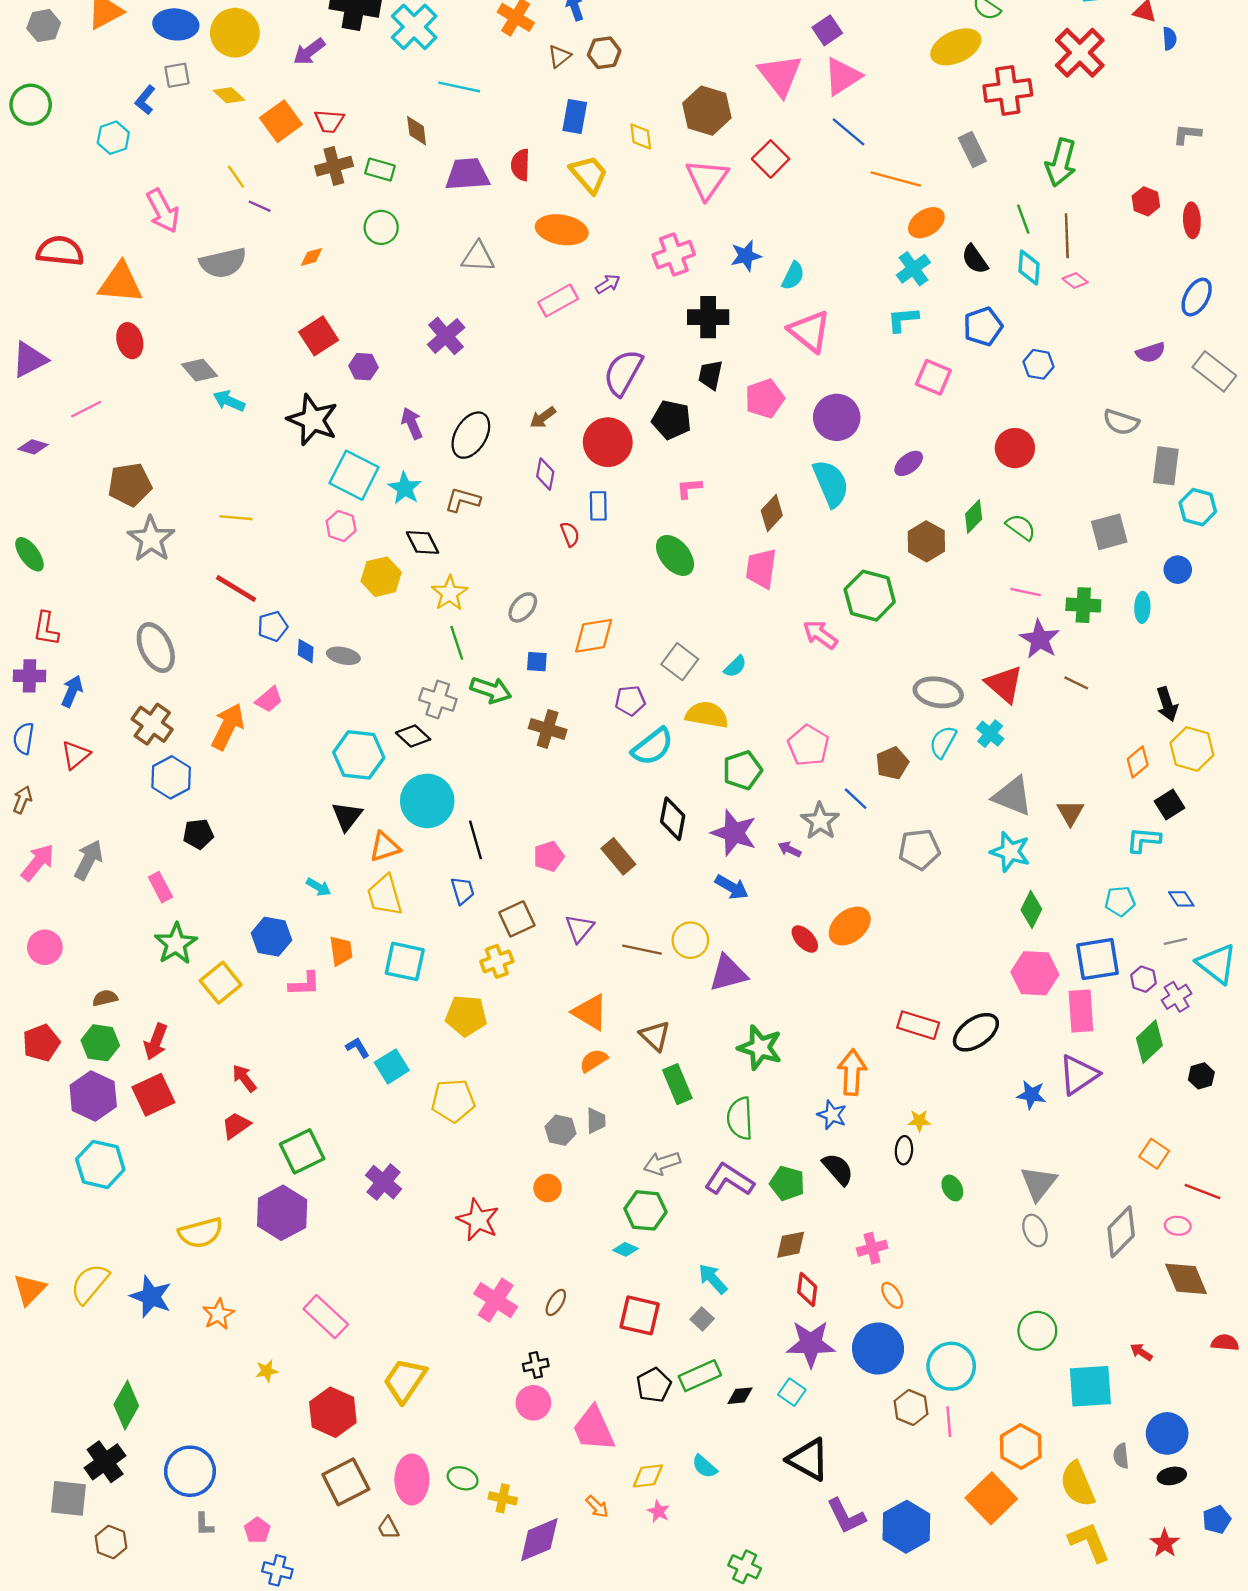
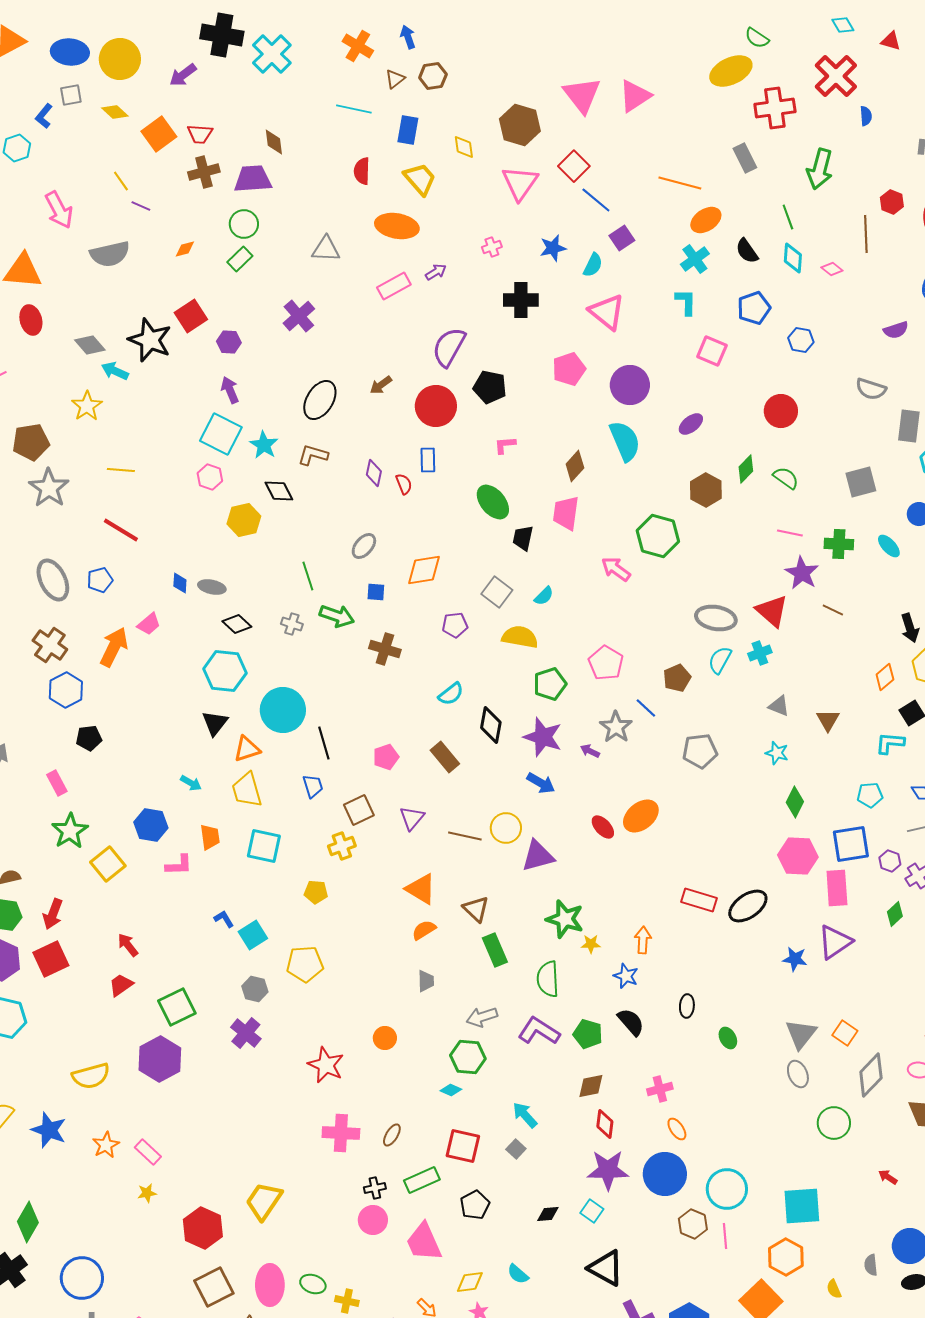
purple square: (827, 30) -> (622, 238), moved
blue semicircle: (1169, 39) -> (866, 116), moved
cyan line: (459, 87) -> (354, 109), moved
blue line: (848, 132) -> (596, 200), moved
green rectangle: (380, 170) -> (240, 259), moved, turned -60
purple trapezoid: (467, 174) -> (253, 179), moved
brown line: (1067, 236) -> (866, 234), moved
pink cross: (674, 255) -> (492, 247), size x0.6
cyan L-shape: (903, 319) -> (686, 302), turned 96
black trapezoid: (710, 375) -> (523, 538), moved
black star: (313, 420) -> (150, 340), moved
purple arrow: (412, 423) -> (230, 390), moved
purple diamond: (545, 474) -> (374, 473), moved
yellow star: (450, 593) -> (87, 406), moved
cyan ellipse: (1142, 607) -> (889, 546), turned -45
blue pentagon: (273, 626) -> (100, 580), moved
gray cross: (438, 699) -> (292, 624), size x0.7
cyan cross: (990, 734) -> (760, 653), turned 30
black diamond: (413, 736) -> (237, 624), moved
cyan semicircle: (653, 747) -> (451, 694), moved, size x0.7
gray triangle: (1013, 796) -> (779, 706), size x0.6
cyan star: (1010, 852) -> (777, 753), size x0.7
yellow pentagon: (466, 1016) -> (316, 892), size x0.7
green diamond: (1149, 1042) -> (895, 914), size x0.7
orange arrow: (852, 1072) -> (643, 940), size x0.7
yellow star: (919, 1121) -> (591, 944), moved
gray hexagon: (561, 1130) -> (255, 989), moved
orange square: (1154, 1154) -> (845, 1033), moved
pink cross: (496, 1300) -> (341, 1133), turned -30
pink rectangle: (326, 1317) -> (148, 1152), moved, size x0.7
green circle: (1037, 1331) -> (834, 1123), moved
green rectangle: (700, 1376) -> (422, 1180), moved
cyan square: (1090, 1386) -> (802, 1206), moved
yellow semicircle: (1077, 1484) -> (834, 1289), size x0.5

